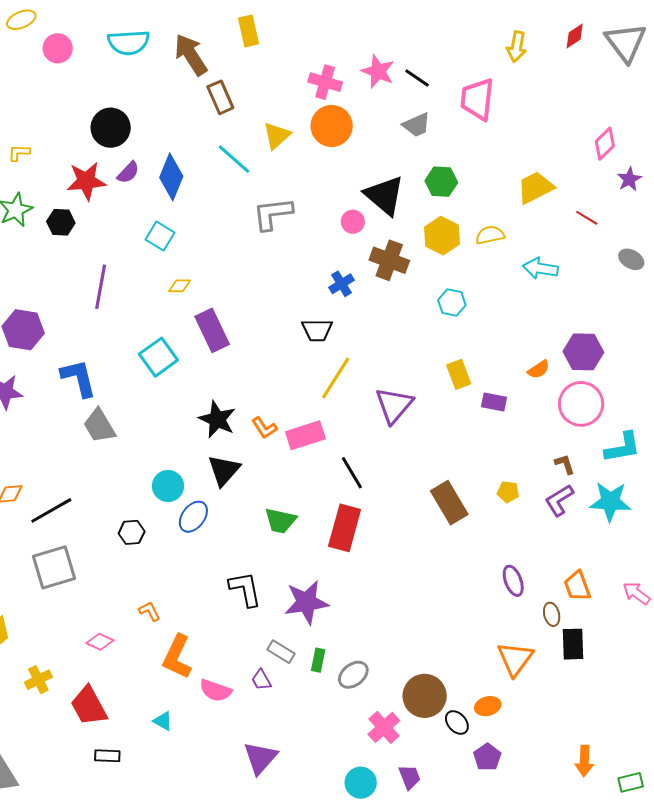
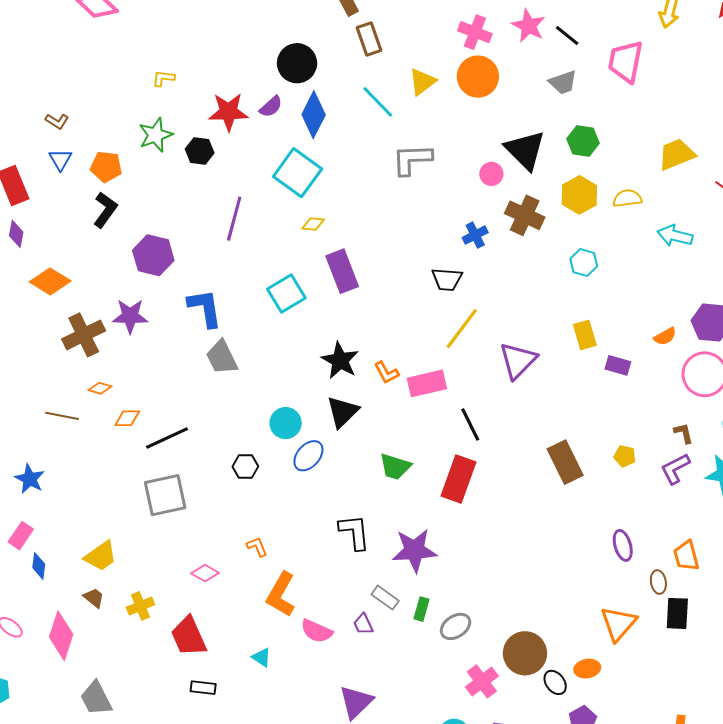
black circle: (111, 128) -> (297, 63), moved
cyan square: (160, 236) -> (298, 173), size x1.6

